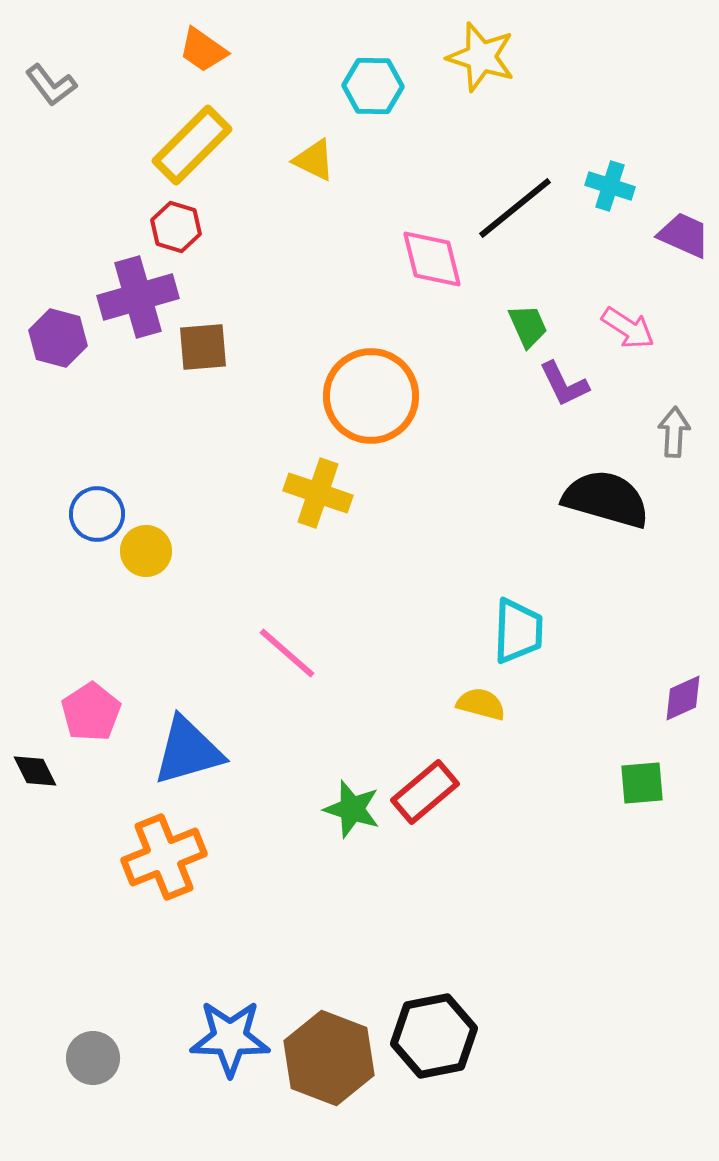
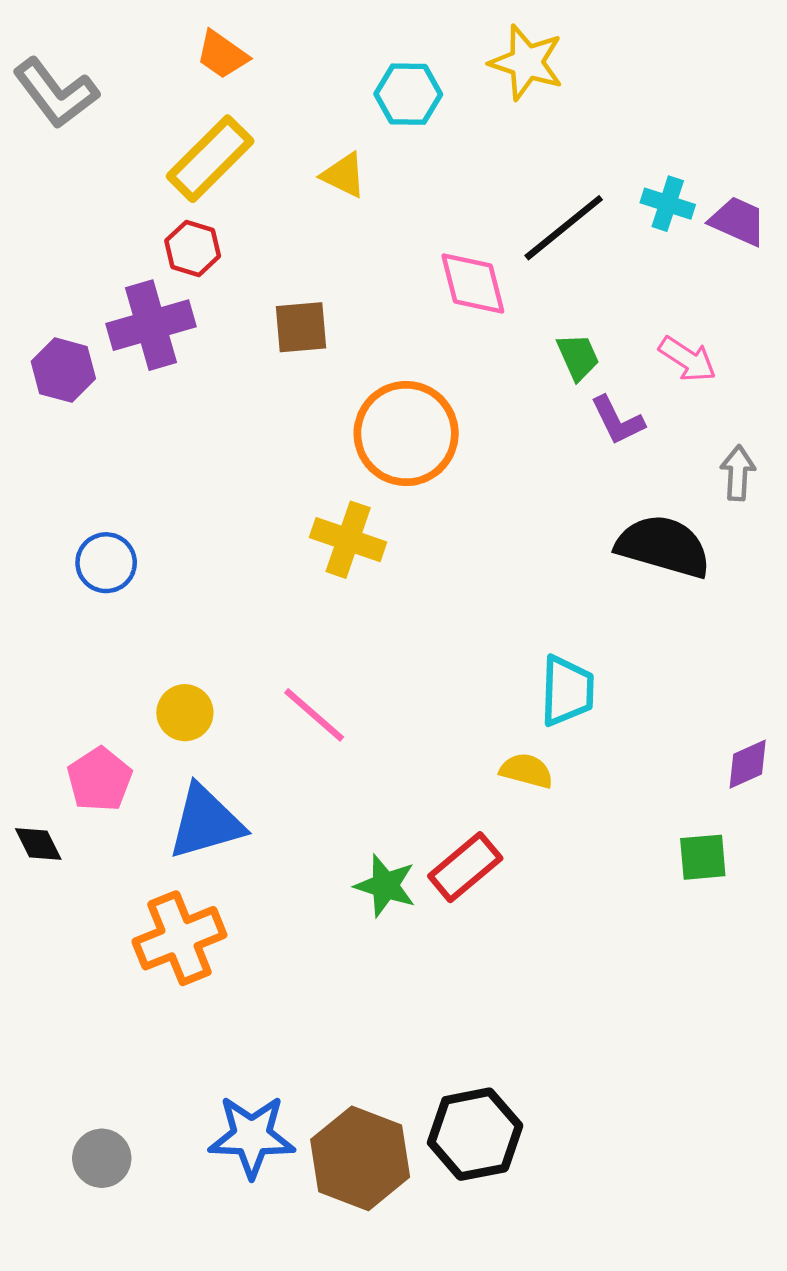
gray L-shape: (51, 85) -> (56, 93), size x1.5
purple trapezoid: (684, 235) -> (738, 221), moved
brown square: (203, 347) -> (301, 327), moved
yellow circle: (146, 551) -> (185, 713), moved

